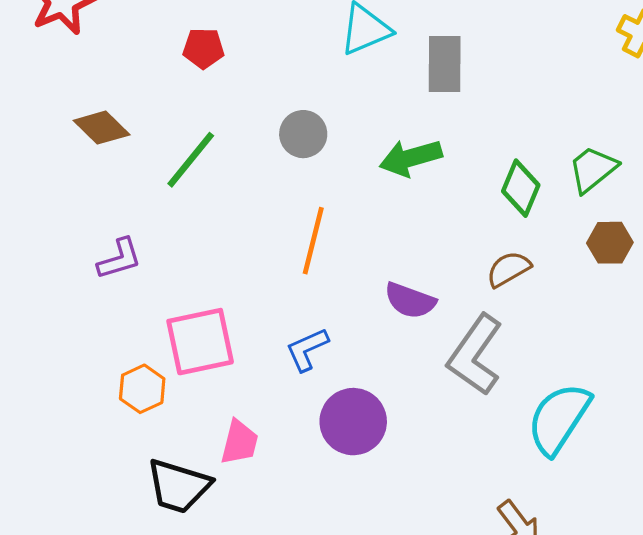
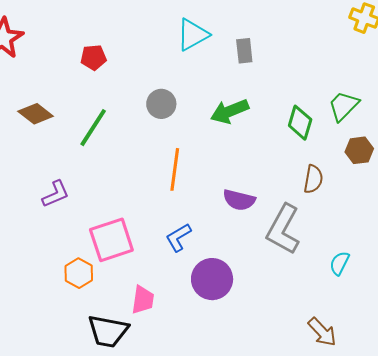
gray rectangle: (445, 64) -> (244, 51), size x0.7
brown semicircle: (509, 269) -> (313, 179), moved, turned 136
cyan semicircle: (559, 419) -> (340, 263), size x0.5

